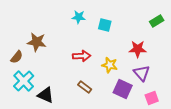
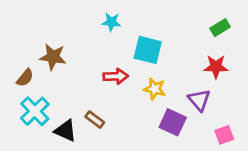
cyan square: (105, 25) -> (148, 50), moved, size x1.5
red star: (138, 49) -> (216, 67), moved
brown rectangle: (85, 87) -> (95, 120), moved
pink square: (152, 98) -> (224, 135), moved

